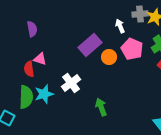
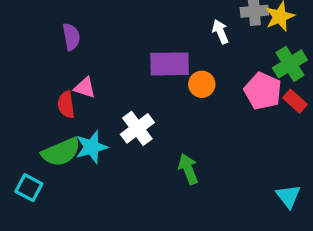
purple rectangle: (90, 45) -> (170, 64), turned 40
pink pentagon: (132, 49) -> (263, 91), moved
green semicircle: (26, 97) -> (61, 152), turned 65

